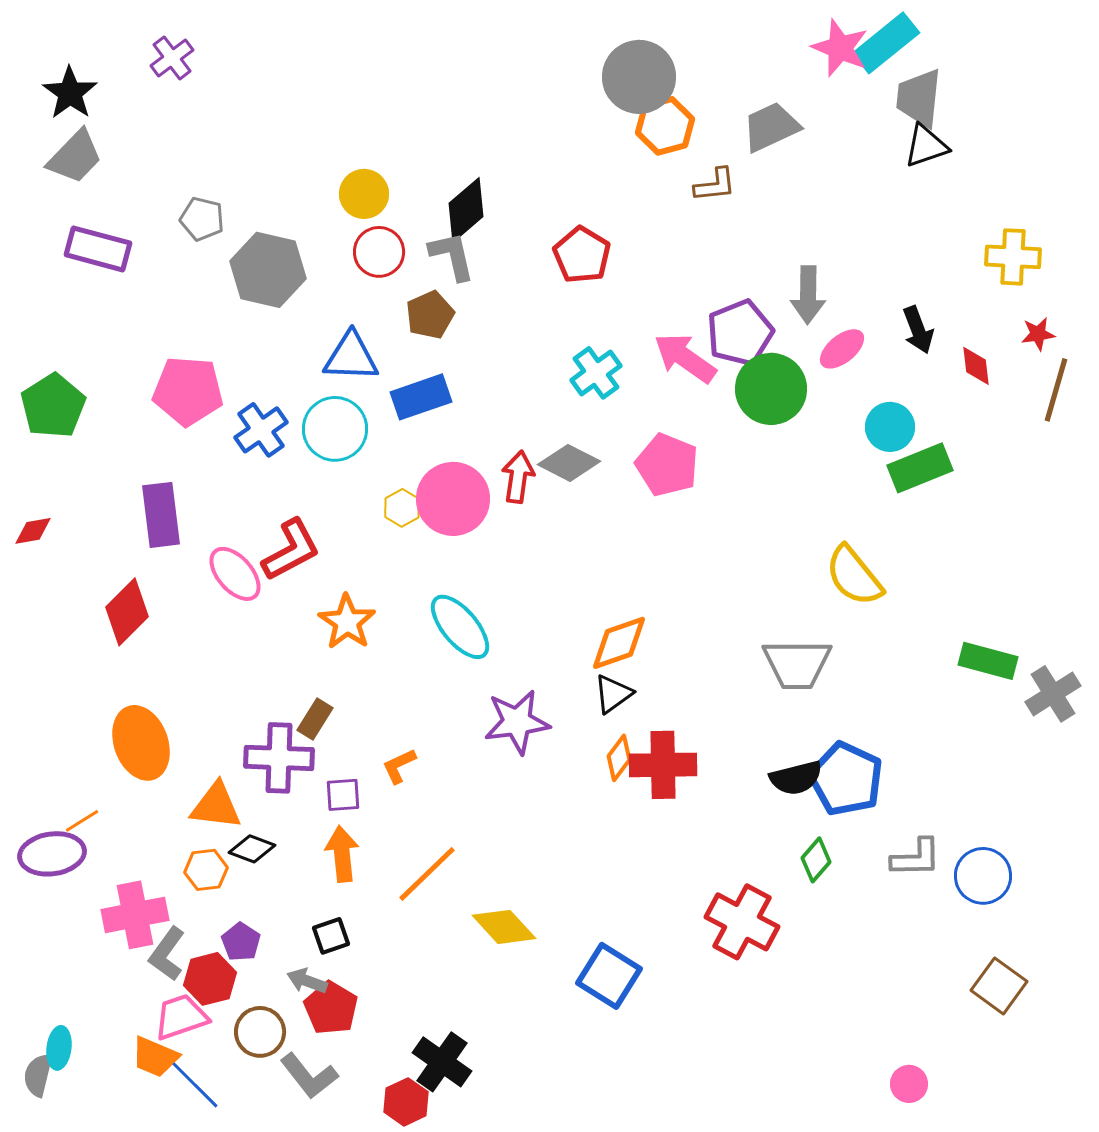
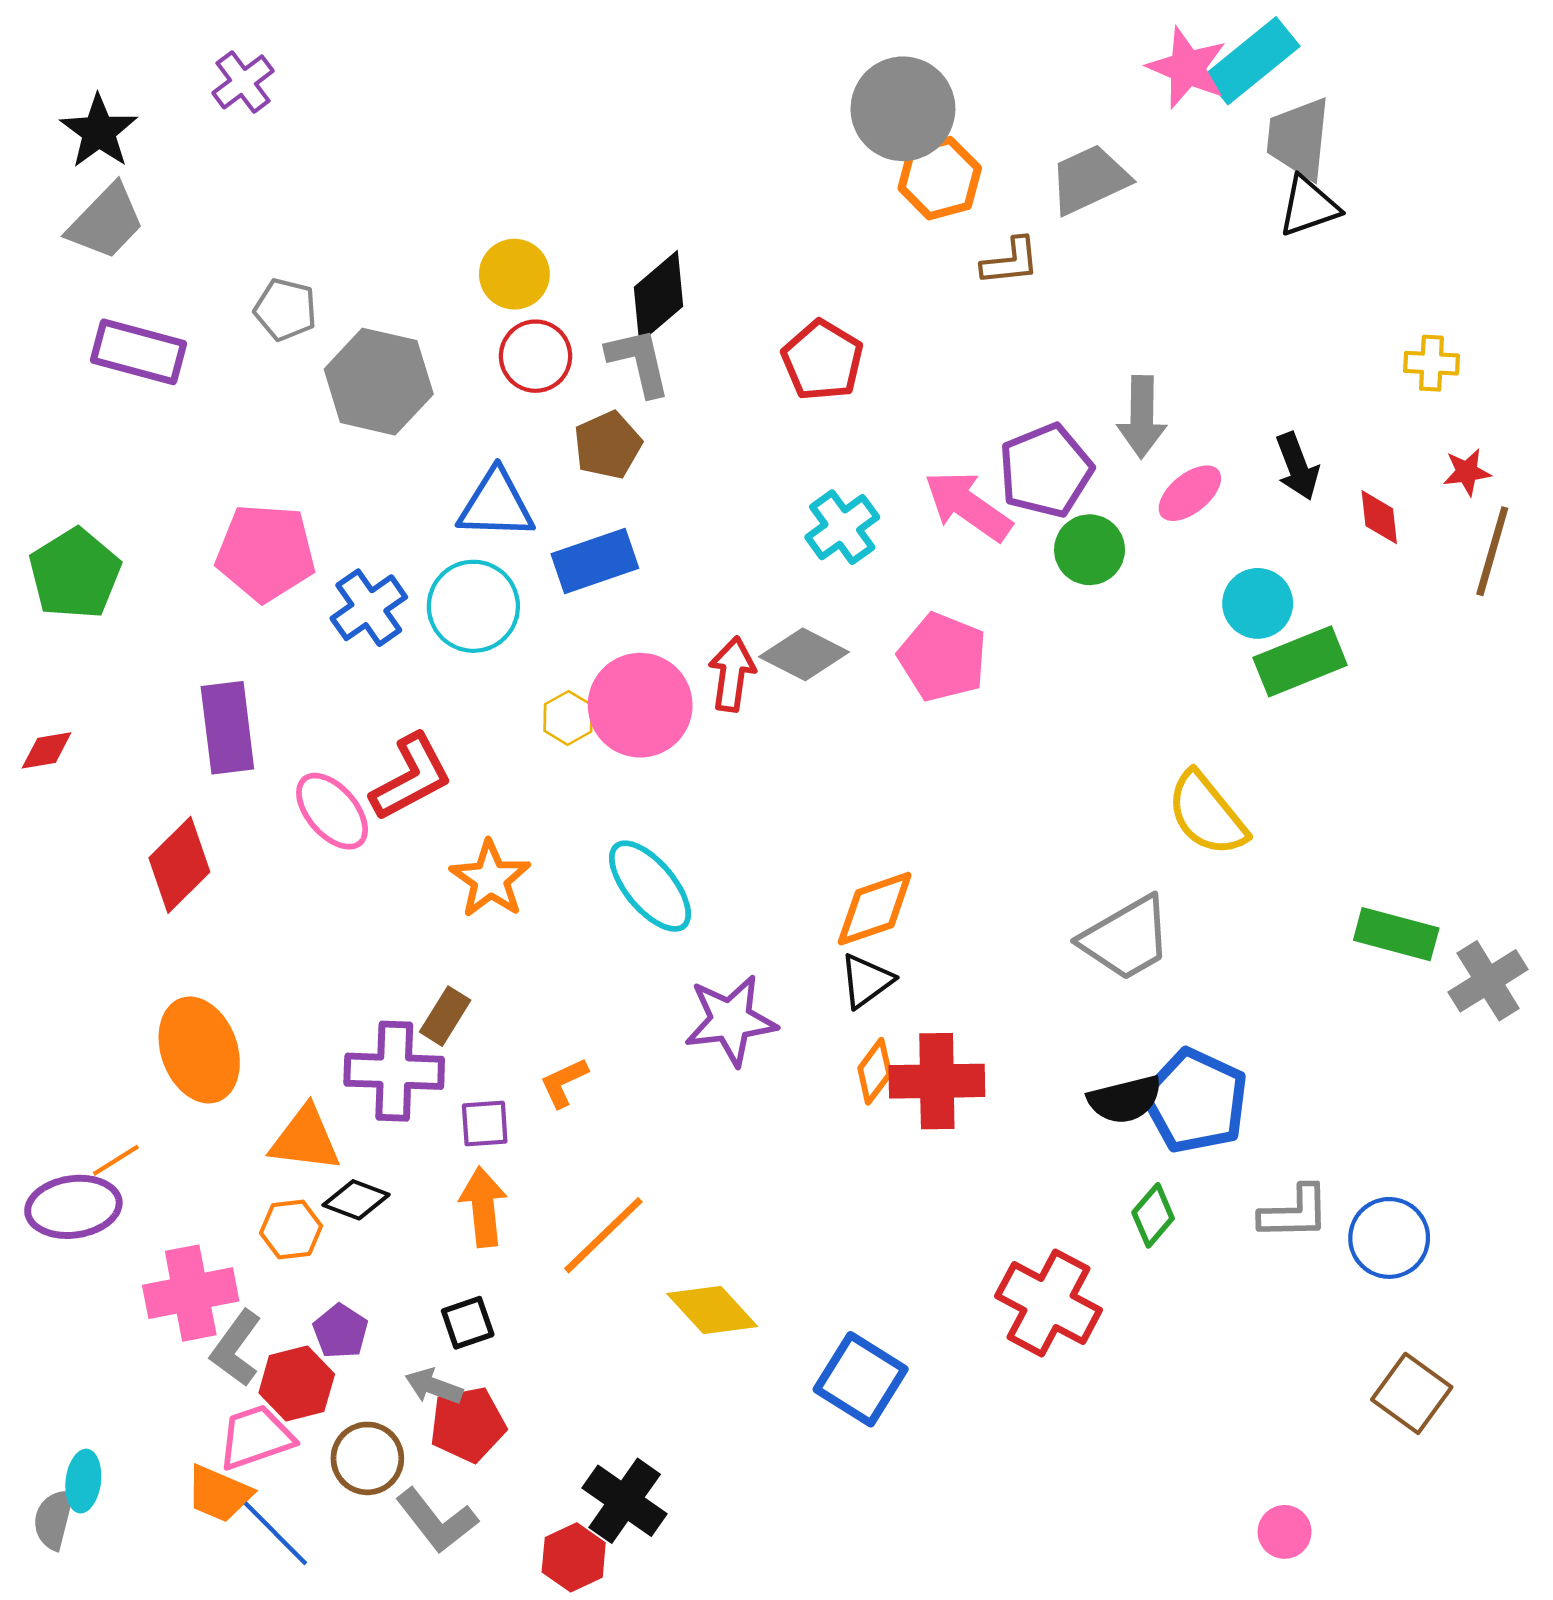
yellow cross: (1013, 257) -> (1432, 363), size x0.7
green circle: (771, 389) -> (1090, 550), size x0.7
gray trapezoid: (797, 664) -> (1126, 938), turned -30
red pentagon: (331, 1008) -> (468, 1425), turned 30

